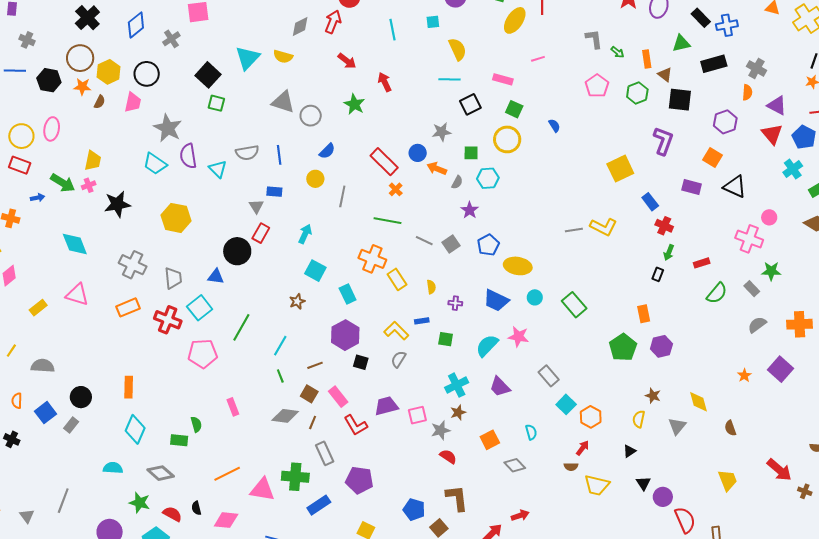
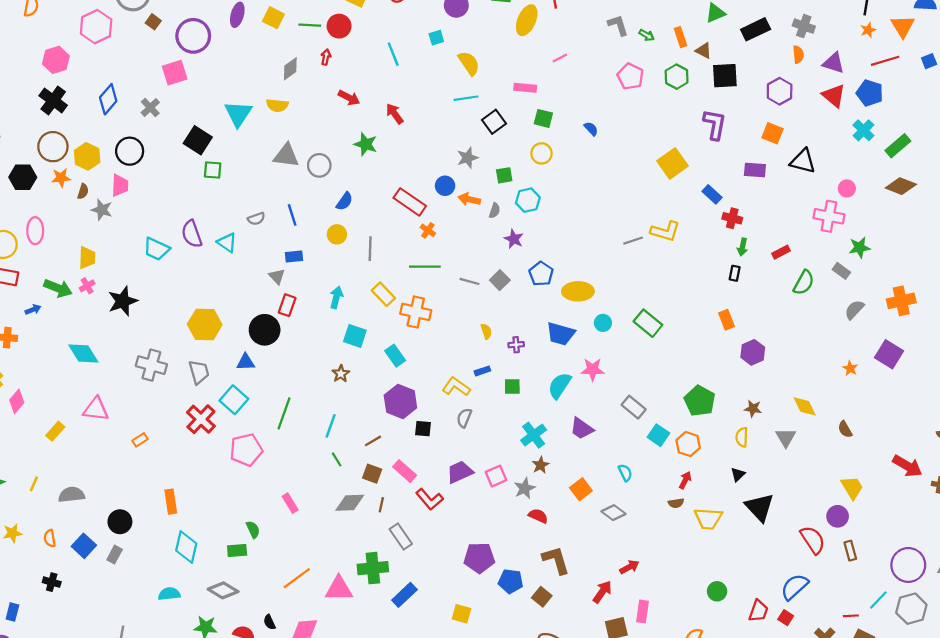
red arrow: (333, 22) -> (326, 57), size x0.6
gray star: (168, 128) -> (102, 210), moved, size x0.7
yellow circle: (507, 139) -> (542, 153), size x0.7
gray semicircle: (247, 153) -> (256, 219), size x0.7
yellow hexagon: (176, 218) -> (205, 325), moved
yellow rectangle: (397, 279) -> (383, 294), moved
orange rectangle: (128, 307) -> (140, 440), moved, size x0.6
red cross: (168, 320) -> (201, 419), turned 32
green pentagon: (623, 347) -> (700, 401), moved
purple pentagon: (359, 480) -> (479, 558), moved
black triangle: (643, 483) -> (760, 507), size x1.8
purple circle: (663, 497) -> (838, 516), moved

